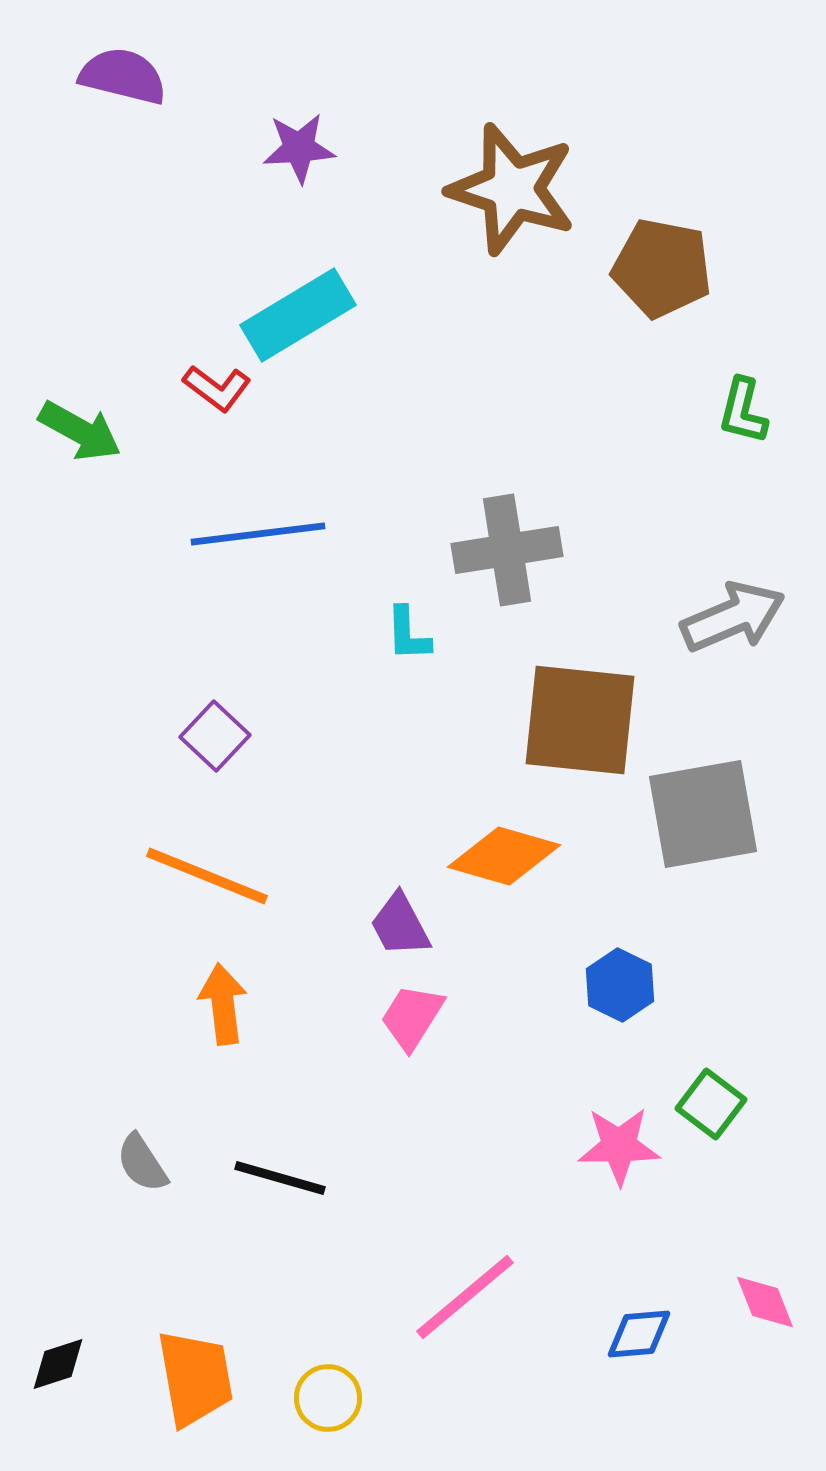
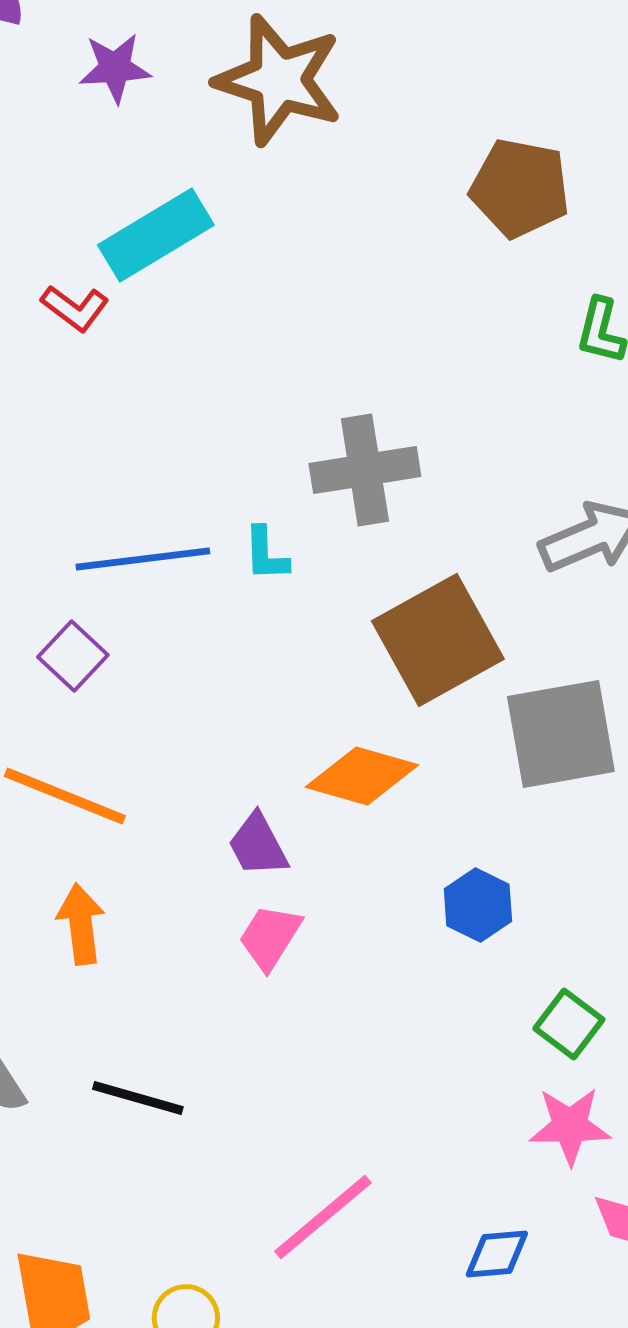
purple star: (299, 148) -> (115, 68), moved
brown star: (512, 189) -> (279, 80), moved
blue line: (258, 534) -> (143, 559), moved
brown square: (580, 720) -> (438, 640), turned -35
pink star: (619, 1146) -> (570, 1126), moved

